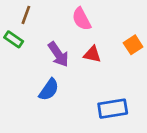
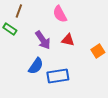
orange square: (133, 45) -> (98, 51), moved
blue rectangle: (113, 109) -> (58, 76), moved

